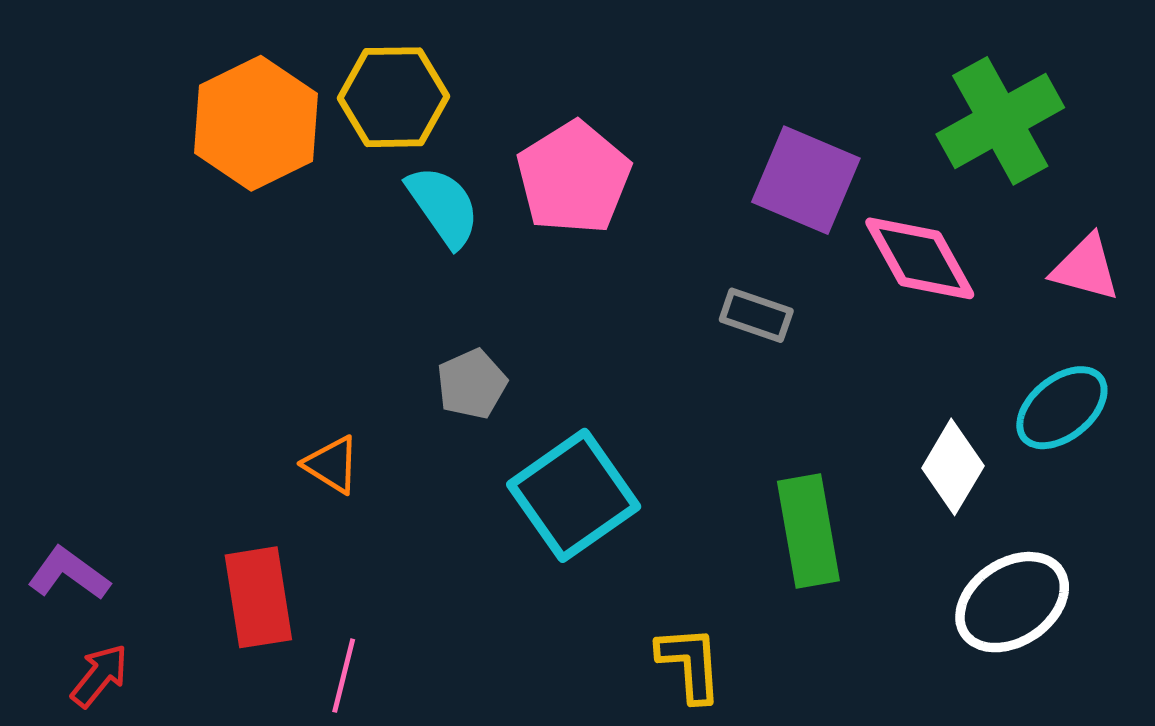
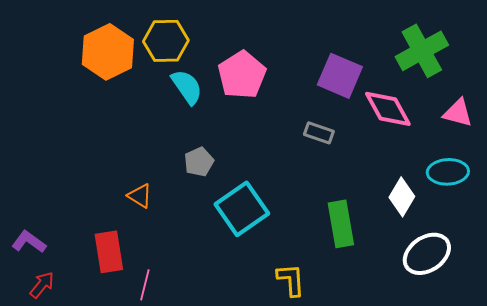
cyan ellipse: (1062, 408) -> (448, 172), turned 36

